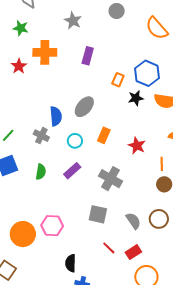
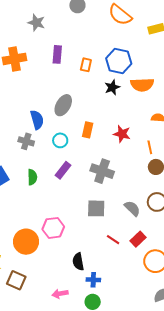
orange rectangle: (118, 80) -> (86, 65), moved

